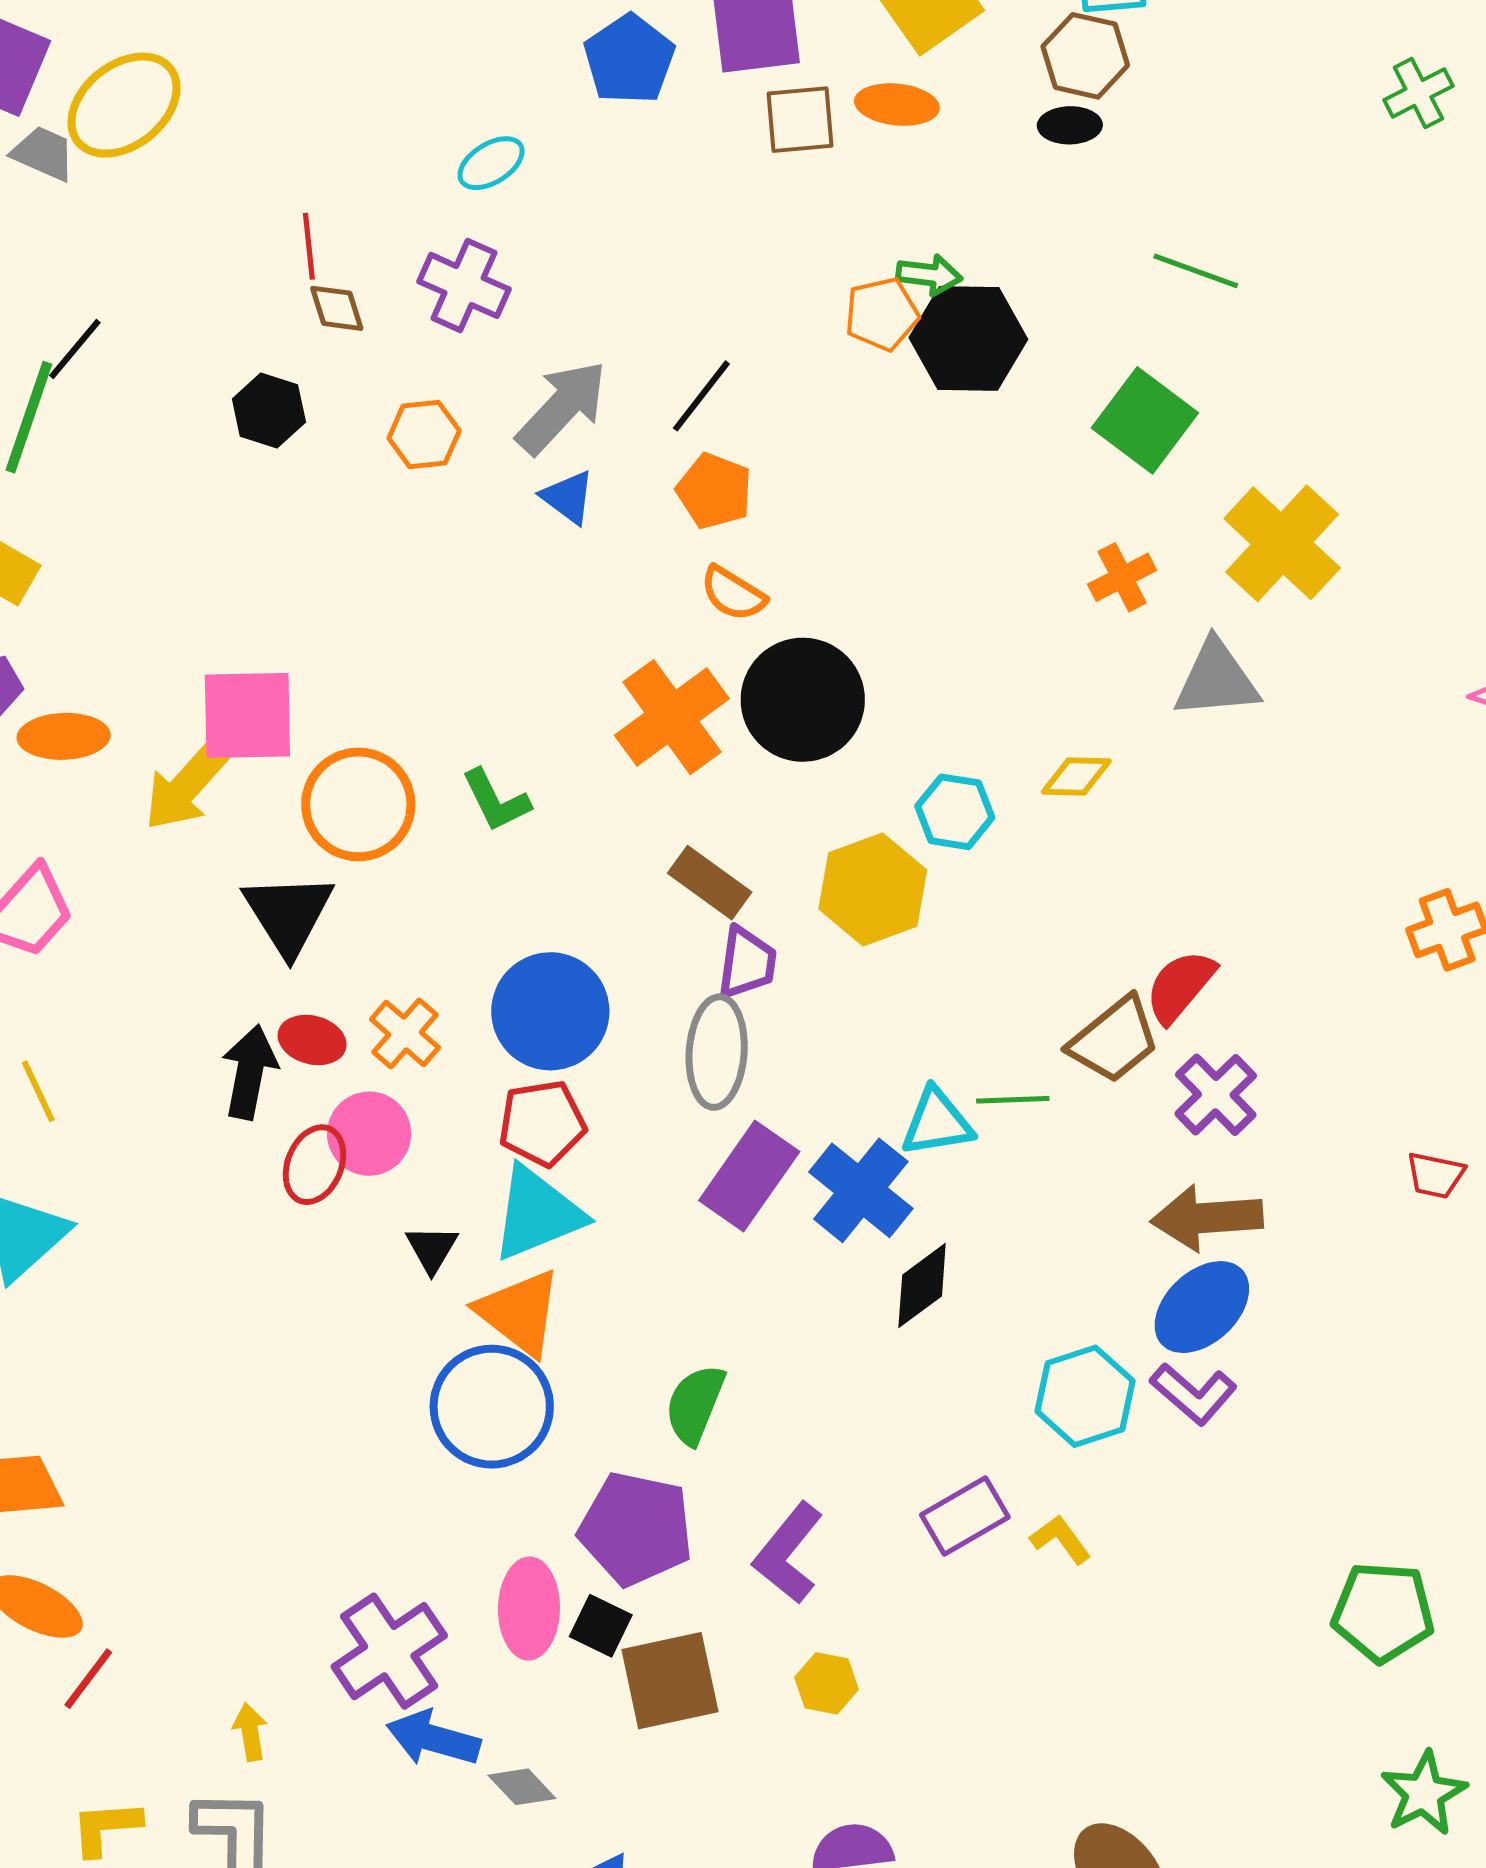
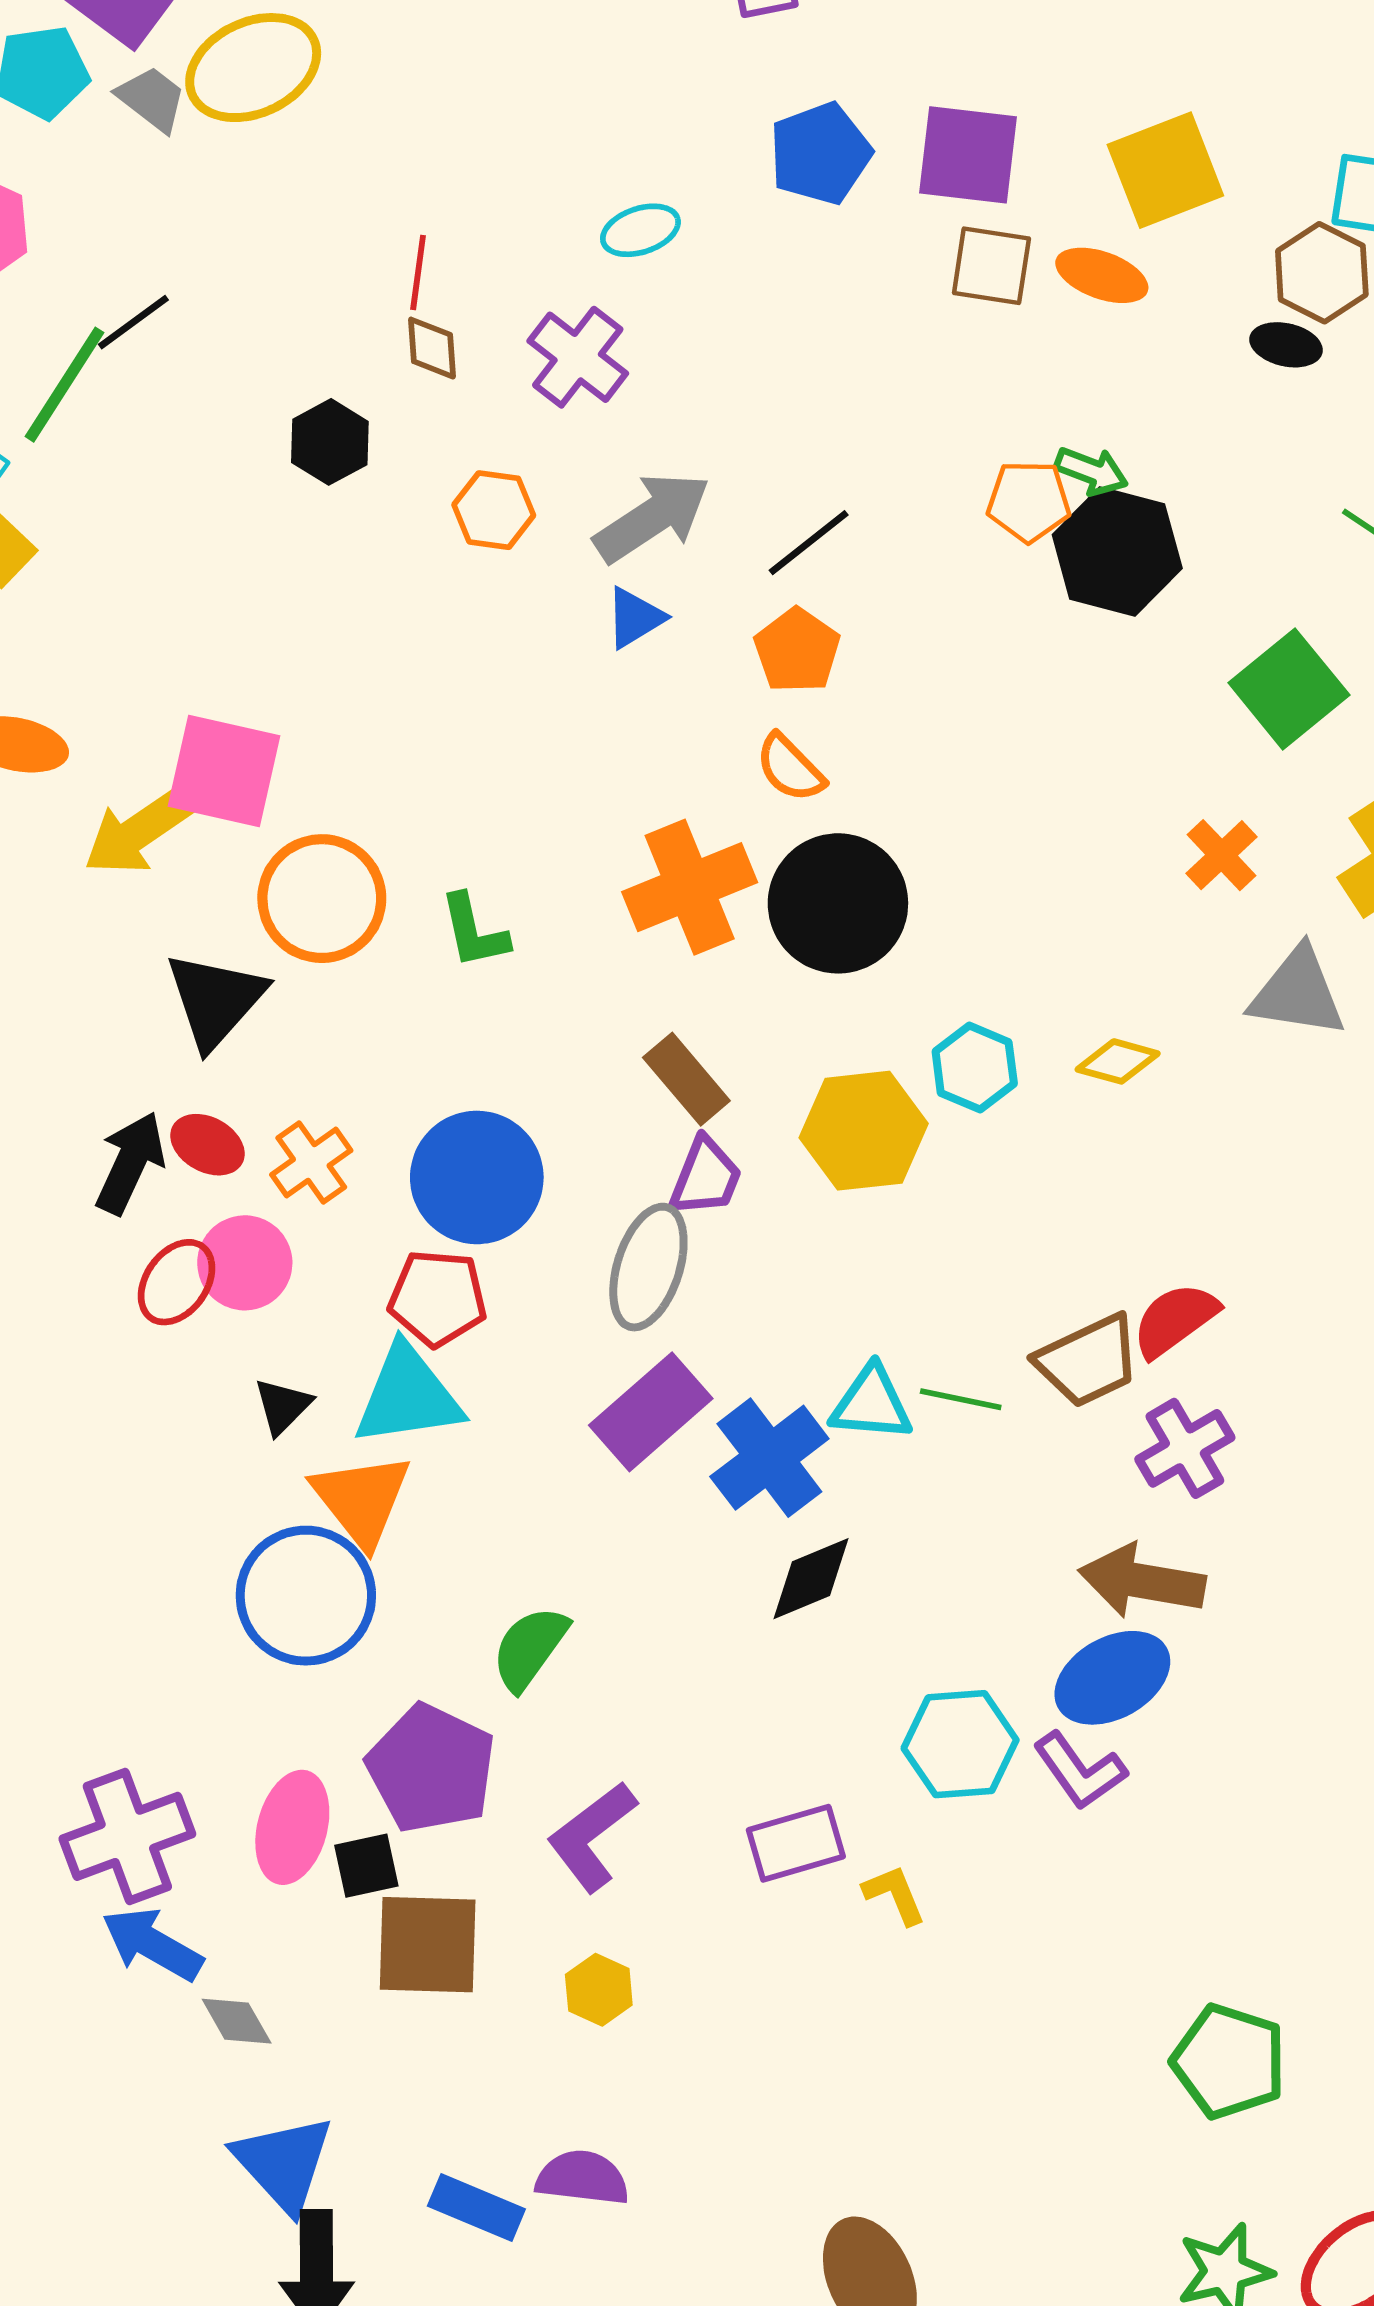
blue triangle: (568, 497) -> (635, 618), turned 38
orange cross: (1122, 577) -> (1222, 855), turned -30
black square: (601, 1626) -> (366, 1866), turned 38

